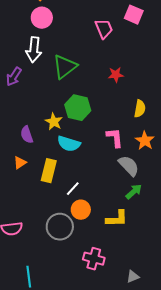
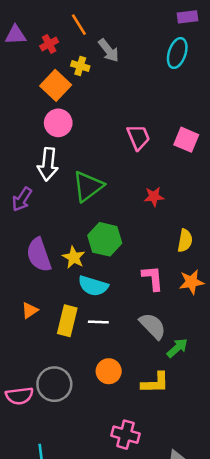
pink square: (134, 15) -> (186, 140), moved
purple semicircle: (27, 135) -> (39, 255), moved, size x1.5
orange star: (145, 141) -> (191, 282), turned 30
gray semicircle: (129, 166) -> (153, 326), moved
white line: (73, 189) -> (98, 322), moved, turned 49
gray circle: (60, 227) -> (54, 384), moved

